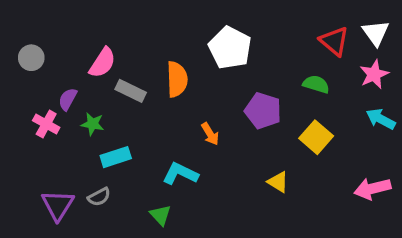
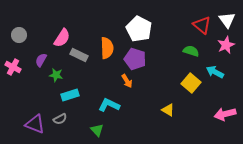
purple pentagon: (263, 111) -> (135, 59), moved
cyan arrow: (381, 119) -> (215, 72), moved
pink cross: (46, 124) -> (13, 67), moved
purple triangle: (58, 205) -> (35, 124), turned -40

